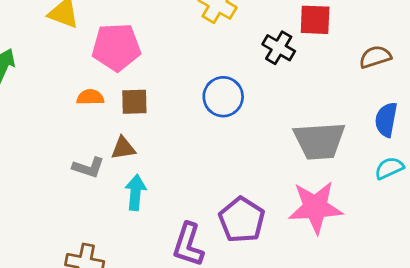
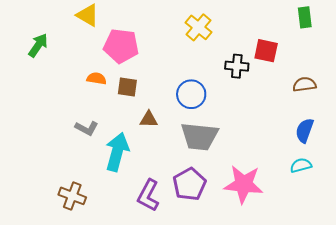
black cross: (279, 48) -> (237, 66), turned -35
gray trapezoid: (319, 141) -> (199, 136), moved
brown triangle: (123, 148) -> (149, 119), moved
cyan arrow: (136, 192) -> (117, 152), size x1.5

